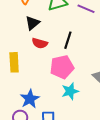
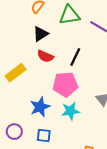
yellow rectangle: (14, 62) -> (16, 73), turned 48
blue star: (30, 99) -> (40, 107), moved

